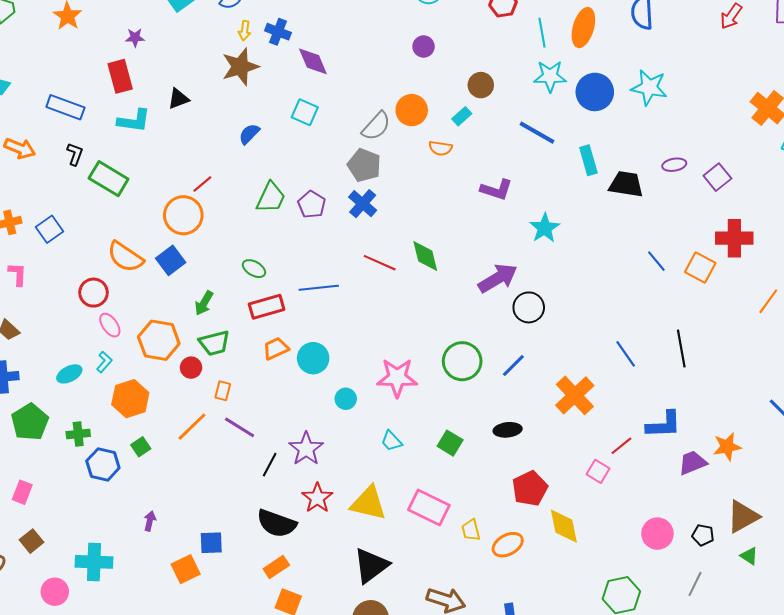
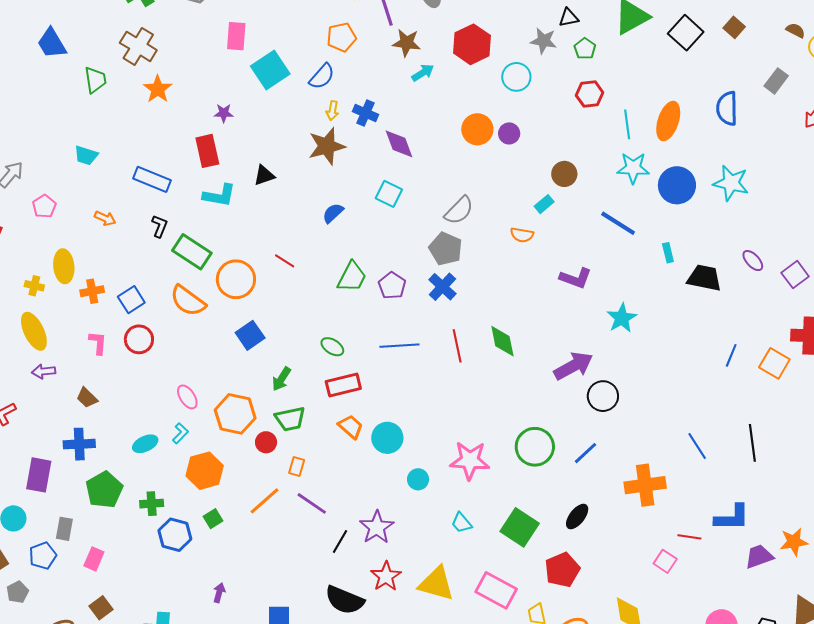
orange circle: (412, 110) -> (477, 129), moved
orange arrow: (20, 148) -> (105, 218), size x0.7
cyan rectangle: (588, 160) -> (668, 253), size x0.7
purple ellipse: (674, 165) -> (753, 261), turned 55
red line: (202, 184) -> (285, 261), turned 70
orange circle: (183, 215) -> (236, 279), moved
orange semicircle: (125, 257) -> (188, 301), moved
blue line: (656, 261) -> (731, 355), turned 60
red line: (380, 263) -> (457, 346), turned 52
blue line: (319, 288) -> (399, 346), moved
red circle: (94, 293) -> (139, 339), moved
orange trapezoid: (276, 348) -> (351, 427), turned 64
orange cross: (575, 395) -> (645, 485), turned 33
black ellipse: (508, 430) -> (577, 517), turned -48
green square: (450, 443) -> (520, 527), size x1.5
red line: (621, 446) -> (689, 537), turned 45
red pentagon: (530, 488) -> (562, 570), moved

